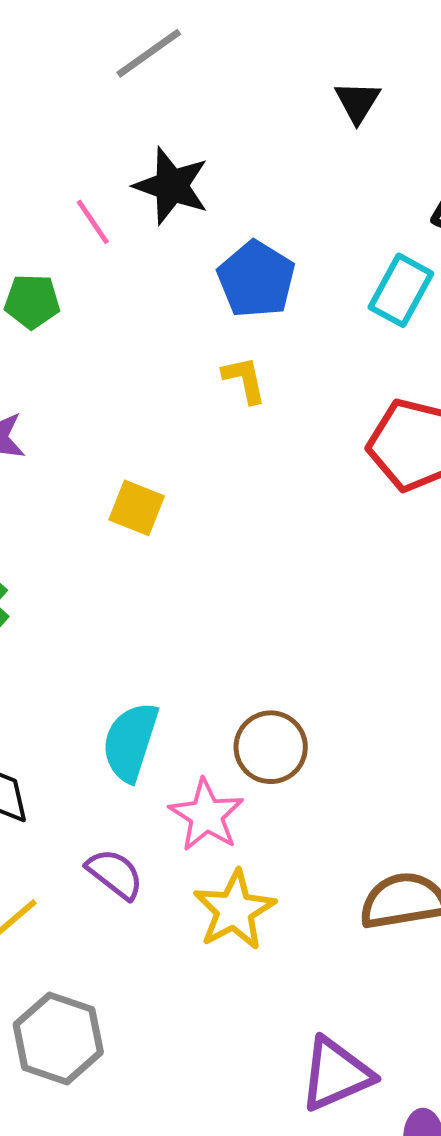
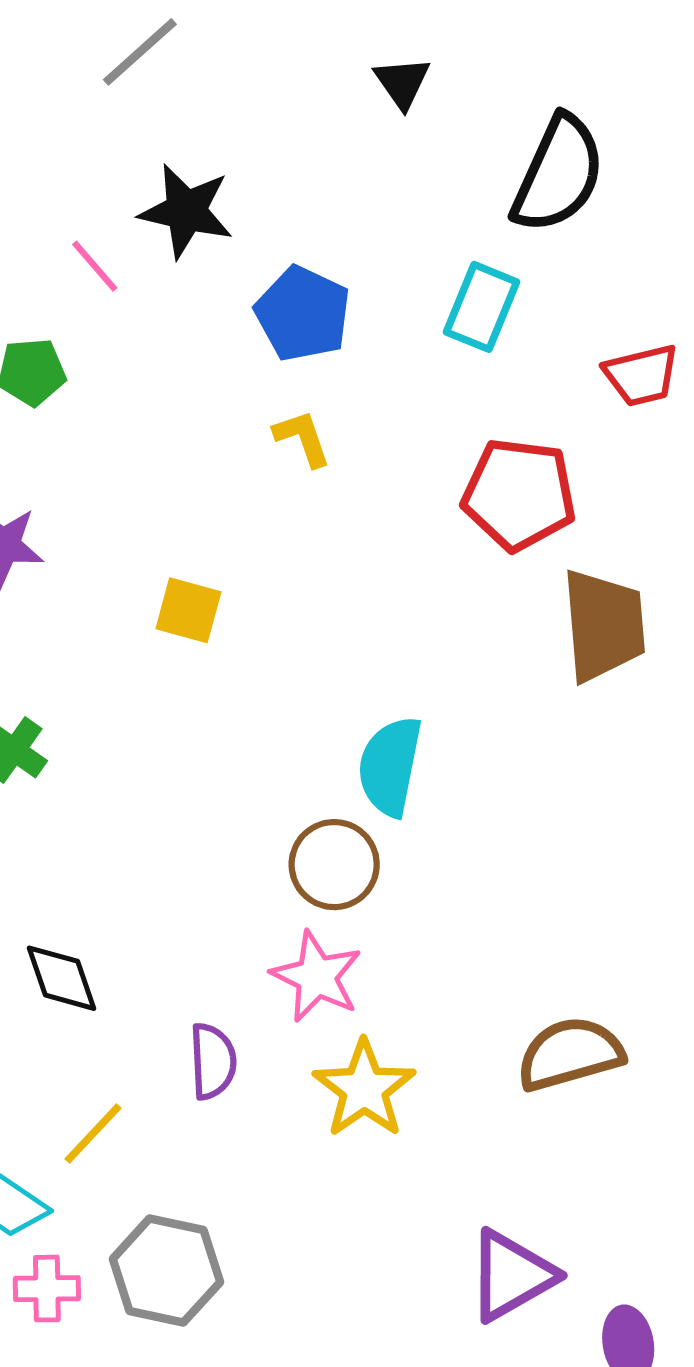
cyan semicircle: (130, 742) -> (390, 766), moved
brown circle: (271, 747) -> (334, 865), moved
purple semicircle: (115, 874) -> (213, 1061), turned 56

